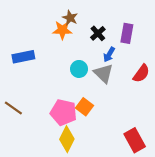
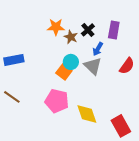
brown star: (70, 18) -> (71, 37), moved
blue rectangle: (23, 57) -> (14, 60), moved
orange square: (85, 107) -> (64, 72), moved
yellow diamond: (67, 139) -> (87, 114), moved, turned -45

